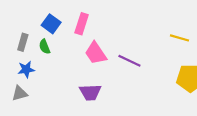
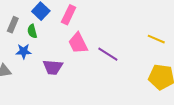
blue star: (26, 69) -> (24, 51), moved
purple trapezoid: (90, 92) -> (53, 67), moved

